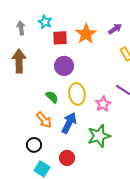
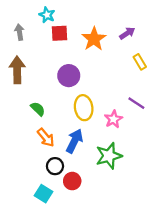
cyan star: (45, 22) -> (47, 15), moved
red square: (60, 38) -> (60, 33), moved
green semicircle: (52, 97) -> (38, 109), moved
black circle: (34, 145) -> (55, 166), moved

